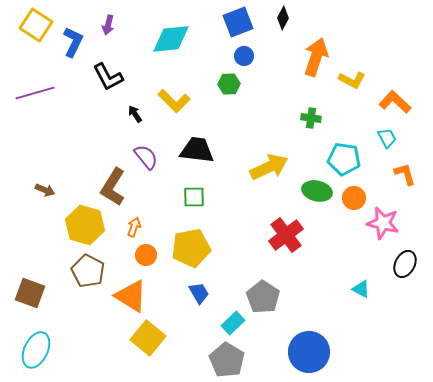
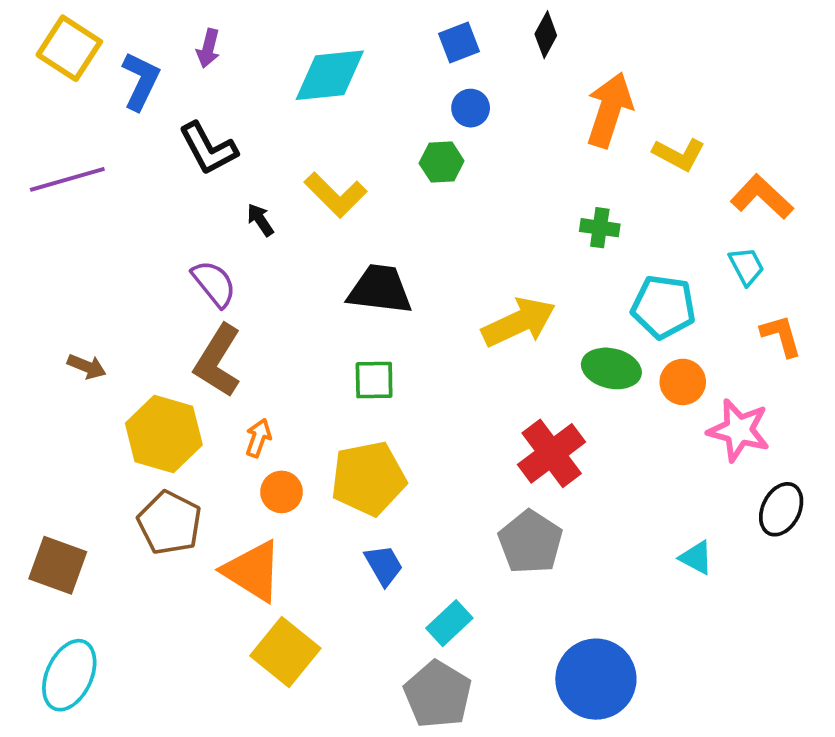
blue square: (238, 22) -> (459, 42), size x0.7
purple semicircle: (146, 157) -> (214, 284), moved
gray pentagon: (263, 297) -> (530, 542), moved

